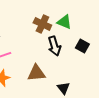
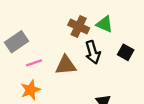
brown triangle: (36, 73) -> (66, 65), moved

